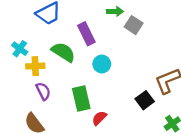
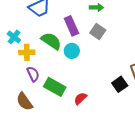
gray square: (134, 25) -> (98, 31), moved
cyan circle: (102, 64) -> (72, 51), moved
green rectangle: (81, 99) -> (55, 87), moved, turned -50

